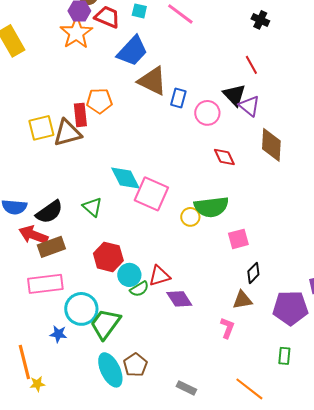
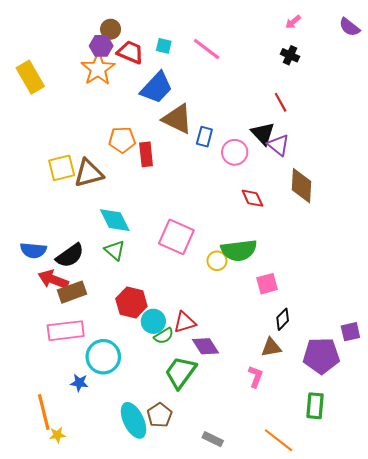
red rectangle: (80, 115) -> (146, 154), moved
cyan diamond: (125, 178) -> (115, 220), moved
green trapezoid: (105, 324) -> (180, 372), moved
green rectangle: (284, 356) -> (315, 406), size x1.4

